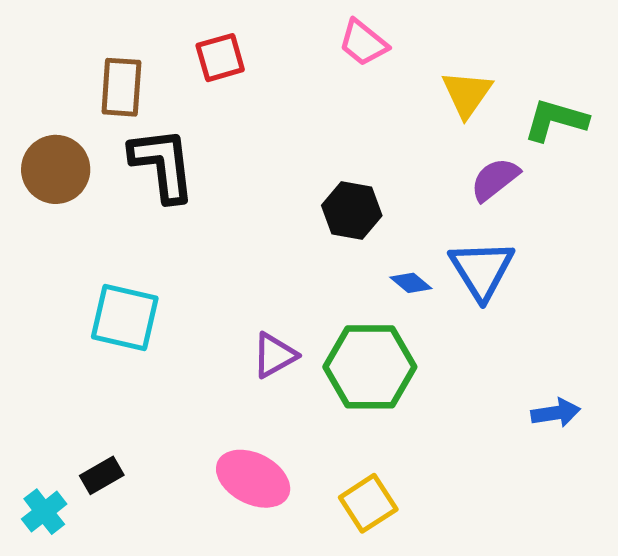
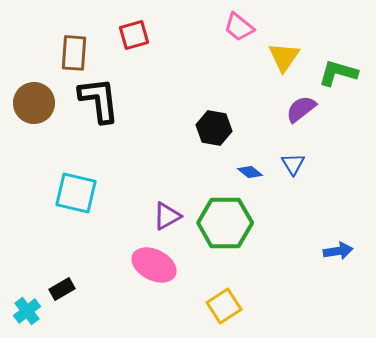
pink trapezoid: (363, 43) -> (239, 27), moved
blue triangle: (482, 270) -> (293, 164), size x0.6
pink ellipse: (253, 479) -> (154, 265), moved

